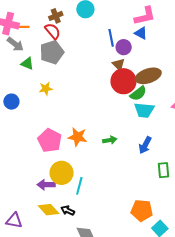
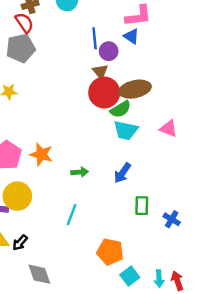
green arrow: (110, 140) -> (80, 172), moved
cyan line: (79, 186) -> (72, 215), moved
black arrow: (68, 211) -> (20, 243), turned -80

